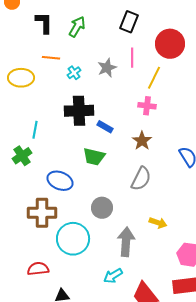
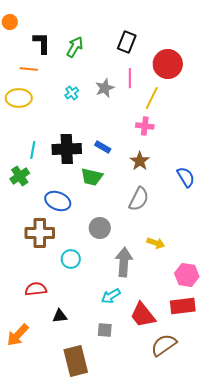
orange line: (51, 58) -> (29, 69), moved
black cross: (79, 111) -> (67, 149), moved
cyan circle: (73, 239) -> (71, 259), size x0.6

